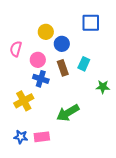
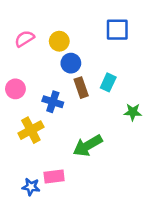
blue circle: (62, 44) -> (71, 63), moved
pink semicircle: (16, 49) -> (24, 39), moved, turned 42
pink circle: (38, 60) -> (15, 89), moved
blue star: (21, 137) -> (31, 187), moved

